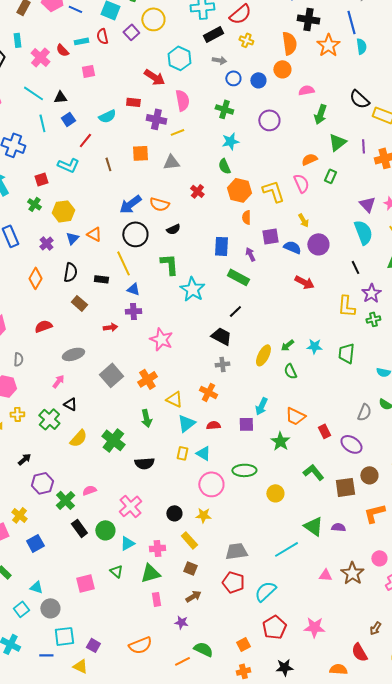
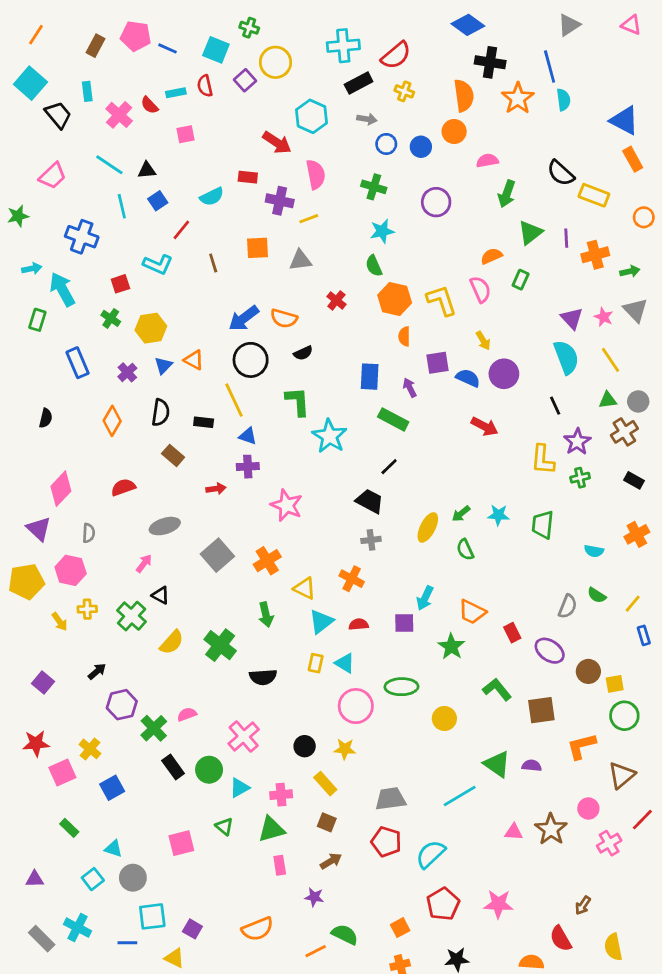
brown circle: (369, 475) -> (588, 671), moved

